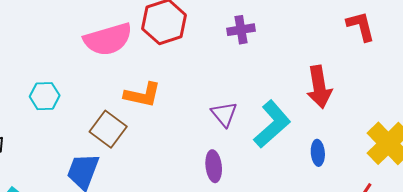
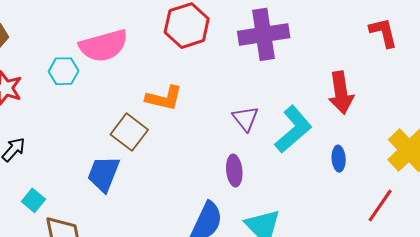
purple cross: (241, 30) -> (264, 34), size x1.8
pink semicircle: (108, 39) -> (104, 46), moved
cyan hexagon: (45, 96) -> (64, 71), moved

